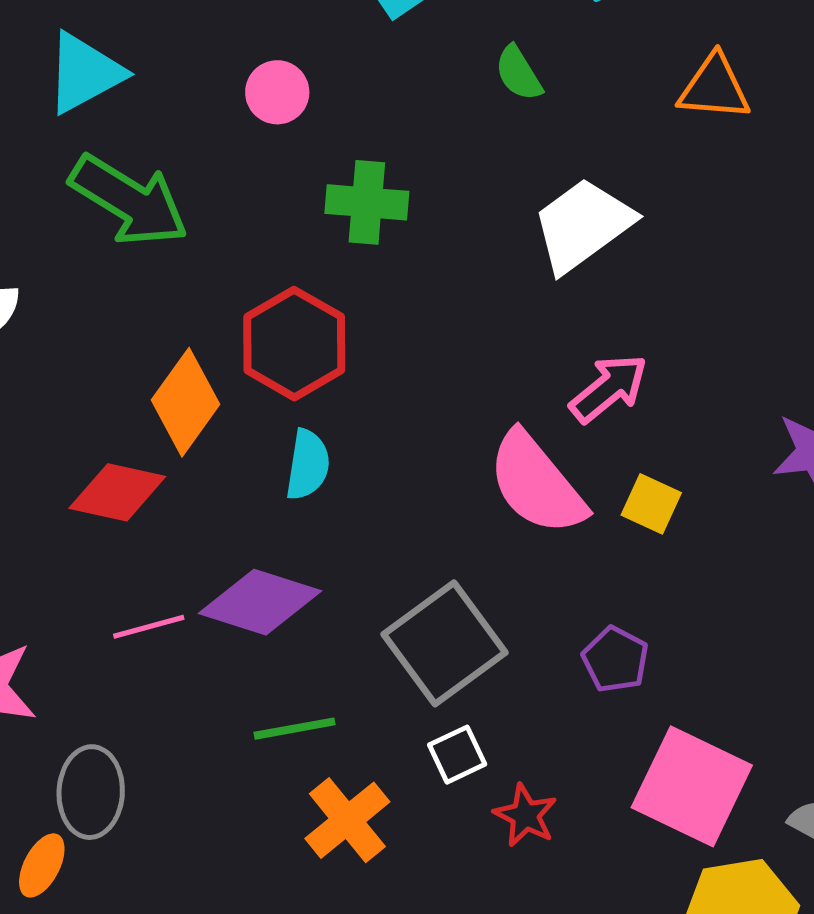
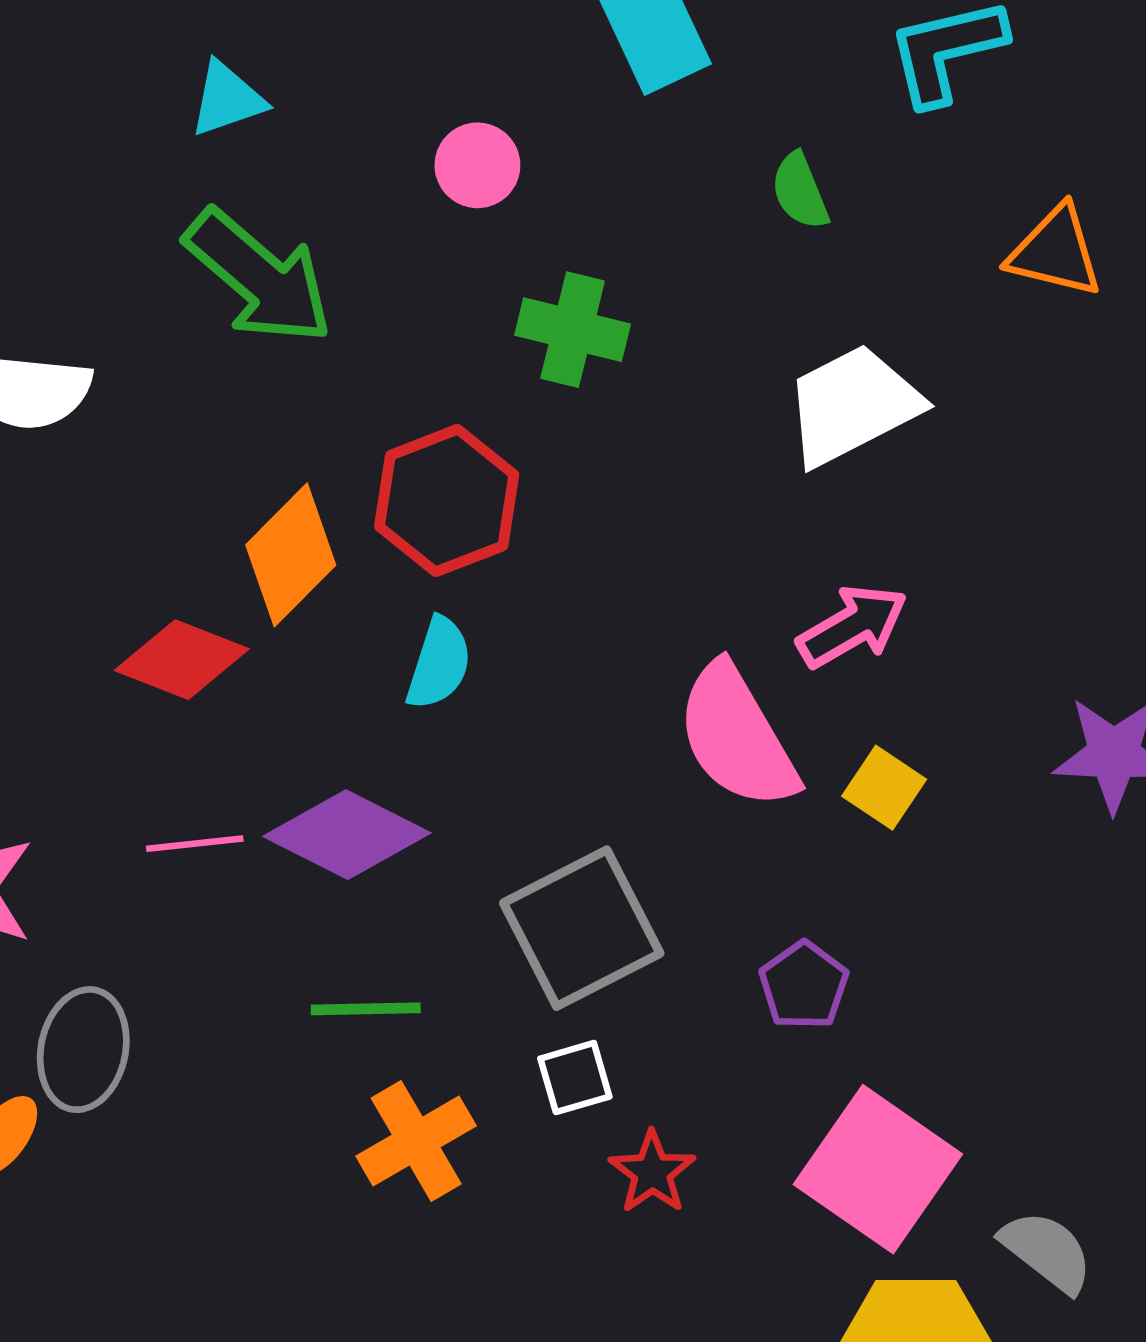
cyan triangle: (84, 73) -> (227, 99), size x0.7

